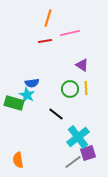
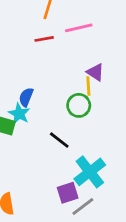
blue semicircle: (32, 83) -> (26, 97), turned 120
yellow line: (86, 88) -> (88, 86), moved
purple square: (88, 153) -> (68, 193), moved

